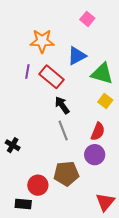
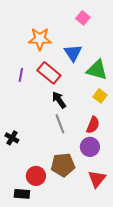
blue triangle: (77, 56) -> (73, 53), turned -36
purple line: (27, 72) -> (21, 75), moved
red triangle: (105, 202) -> (97, 179), moved

